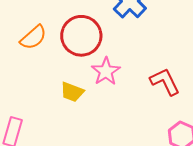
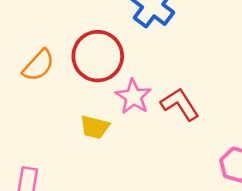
red L-shape: (165, 82) -> (180, 104), moved

